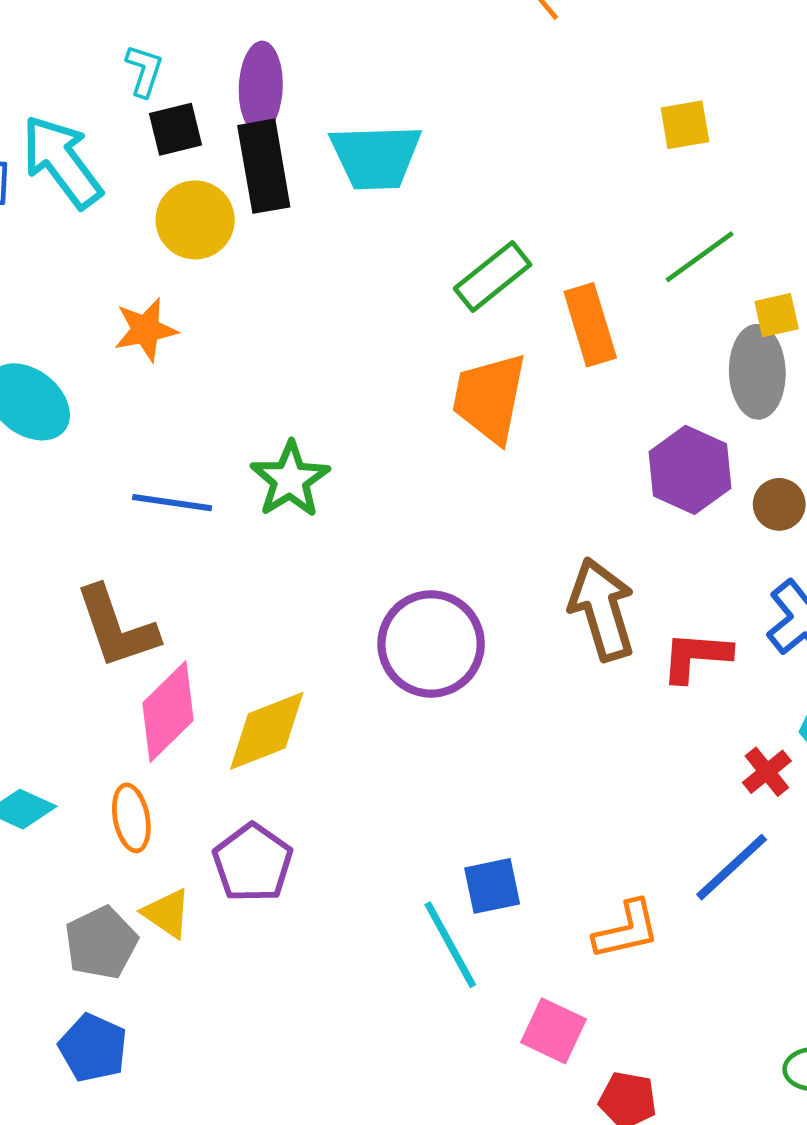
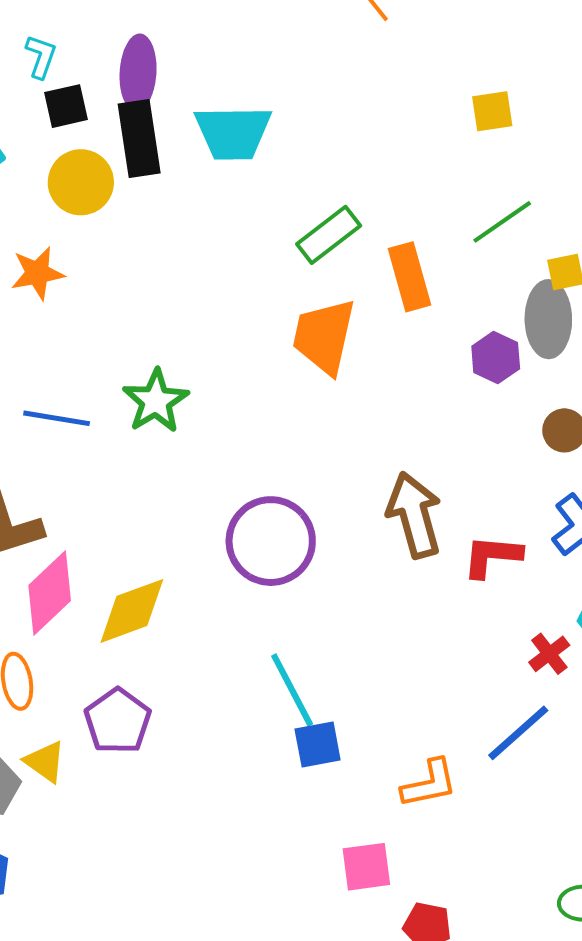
purple hexagon: (690, 470) -> (496, 358), moved, size x0.7
cyan line: (450, 945) -> (292, 690), moved
pink square: (553, 1031) -> (366, 867), turned -34

